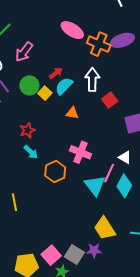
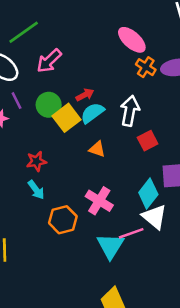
pink ellipse: (72, 30) -> (132, 40), moved
orange cross: (99, 44) -> (146, 67), size x0.7
yellow square: (45, 93) -> (67, 118), size x1.5
white triangle: (125, 157) -> (155, 217), size x1.5
pink line: (109, 173) -> (131, 233), turned 36
cyan diamond: (124, 186) -> (148, 193), moved

